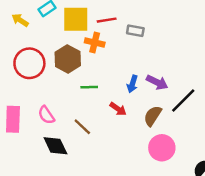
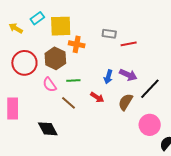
red line: (107, 20) -> (129, 44), moved
pink semicircle: (46, 115) -> (50, 85), moved
brown line: (82, 127) -> (68, 103), moved
pink circle: (162, 148) -> (150, 125), moved

